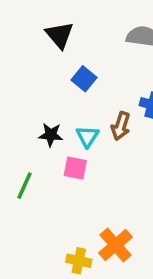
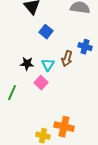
pink square: (75, 168) -> (41, 83), turned 32
orange cross: (116, 245) -> (64, 127), turned -36

